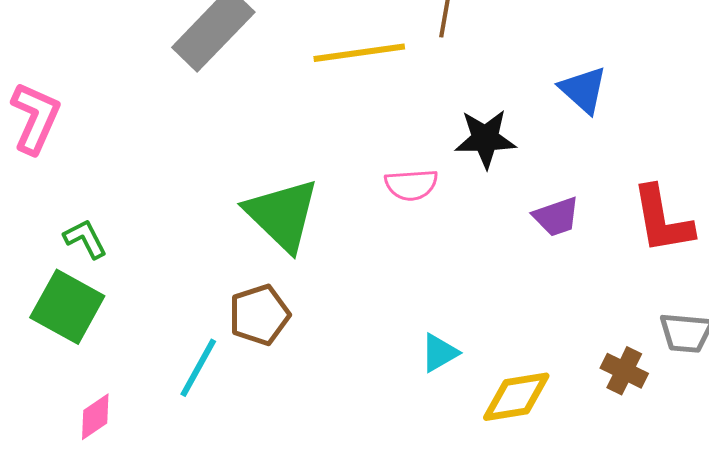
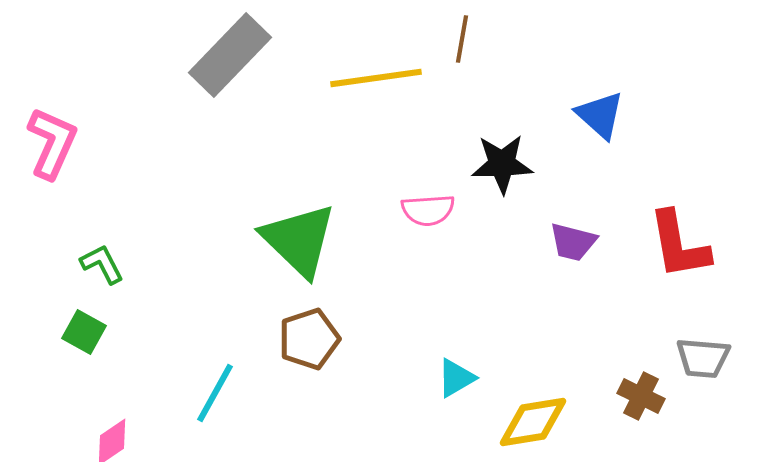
purple trapezoid: (556, 217) -> (573, 242), turned 33
green square: (67, 307) -> (84, 332), size x0.6
brown pentagon: (259, 315) -> (309, 339), moved

